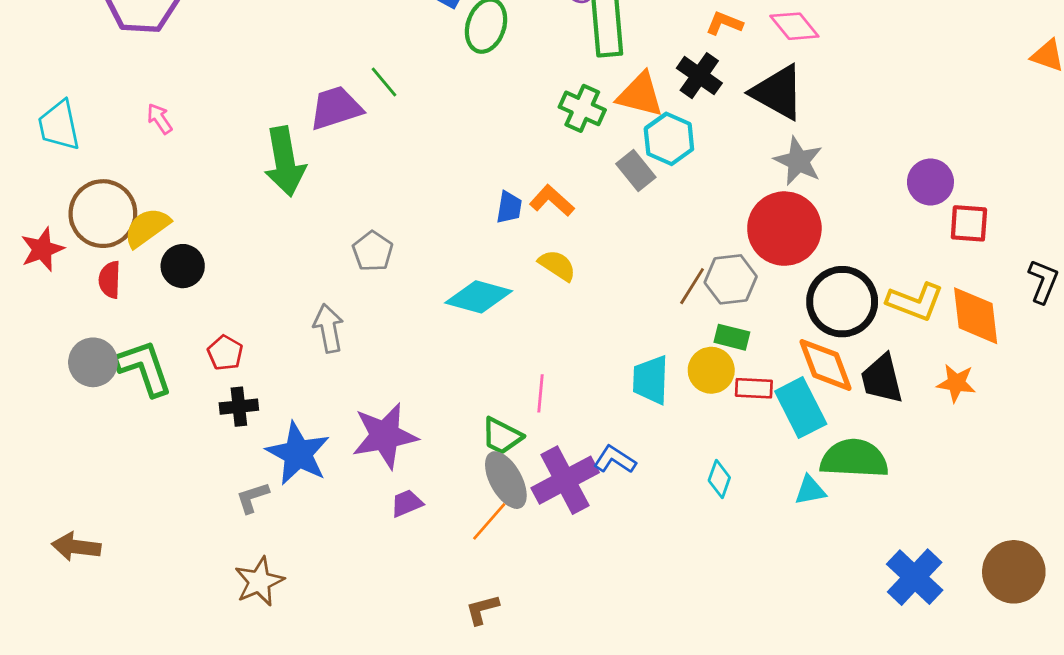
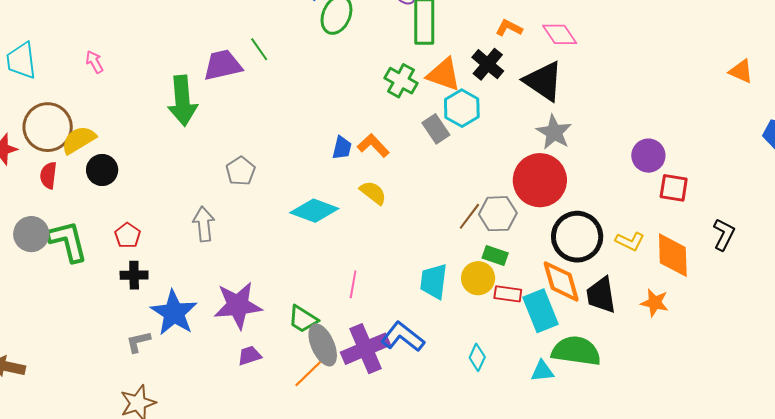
yellow L-shape: (915, 302) -> (630, 241), size x0.7
green trapezoid: (502, 436) -> (303, 319), moved
blue L-shape: (615, 460) -> (403, 337), size x1.4

